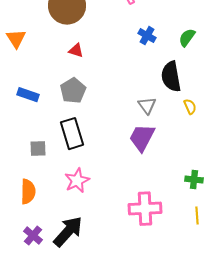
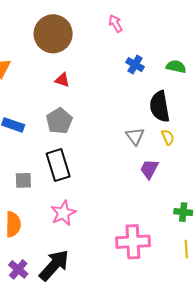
green semicircle: (187, 38) -> (176, 67), turned 66
yellow semicircle: (190, 107) -> (168, 137), moved
purple trapezoid: (142, 138) -> (149, 169), moved, size x0.7

